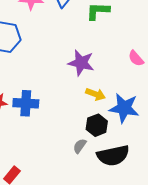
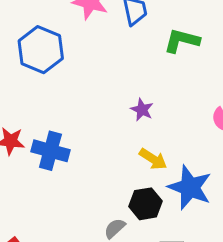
purple star: (81, 63) -> (142, 110), size x0.6

